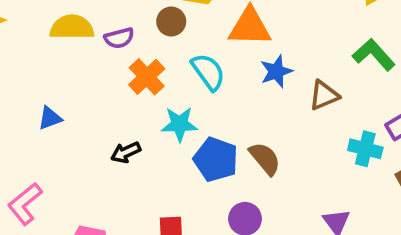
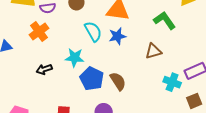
green L-shape: (374, 55) -> (165, 20), moved
blue star: (276, 71) -> (117, 36), moved
orange cross: (147, 77) -> (39, 32), moved

